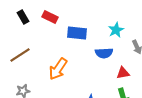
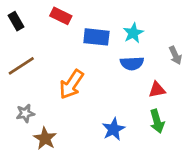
black rectangle: (23, 17) -> (16, 21), moved
cyan star: (116, 30) -> (133, 33), moved

